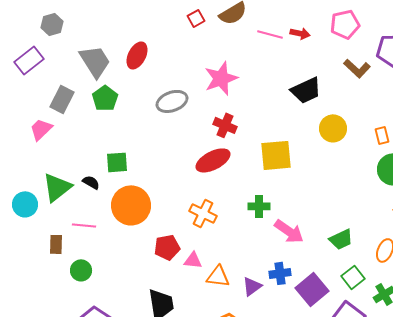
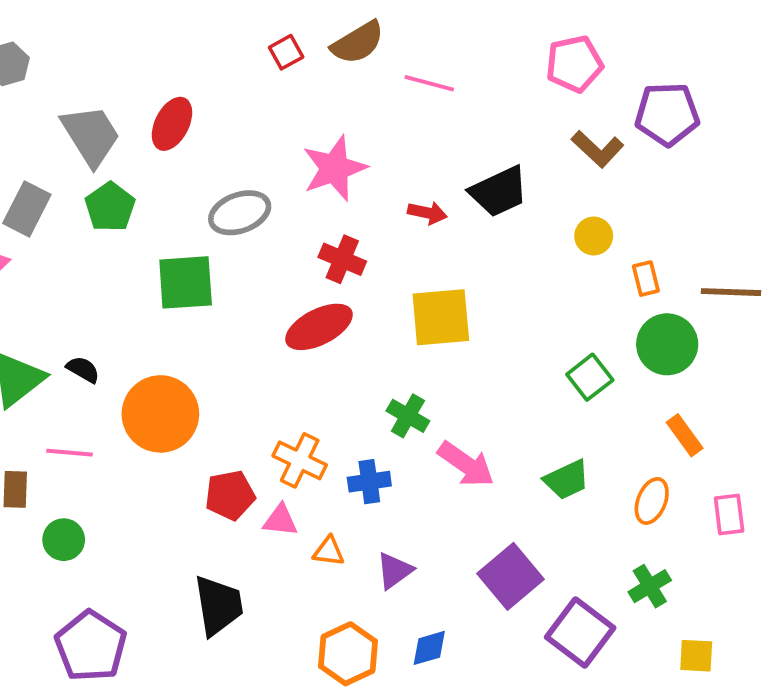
red arrow: (300, 33) -> (427, 213), moved
yellow circle: (333, 128) -> (594, 236), moved, size x0.7
green square: (117, 162) -> (186, 282), moved, size x1.4
green cross: (259, 206) -> (408, 416), turned 30
orange cross: (203, 213) -> (300, 460), moved
blue cross: (280, 273) -> (369, 482), moved
orange triangle: (218, 276) -> (329, 551), size x0.7
green square: (353, 277) -> (590, 377), moved

